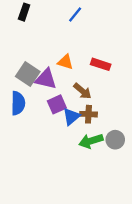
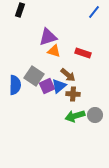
blue line: (75, 14) -> (94, 12), moved
gray square: (28, 74) -> (34, 76), moved
purple triangle: (46, 79) -> (48, 37), moved, turned -30
blue triangle: (71, 117) -> (59, 86), moved

